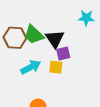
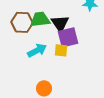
green trapezoid: (34, 35) -> (40, 19), turned 130
purple square: (63, 54) -> (68, 37), size x1.5

